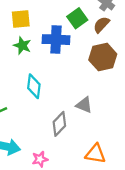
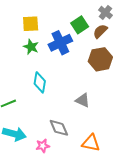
blue cross: (56, 40) -> (60, 43), turned -30
gray diamond: (59, 124) -> (59, 128), moved, turned -70

